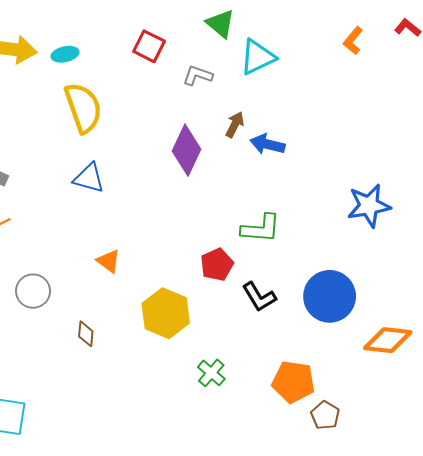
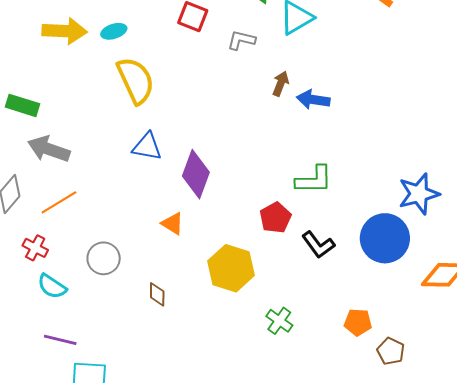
purple diamond: (187, 150) -> (196, 174), moved
blue star: (369, 206) -> (419, 194), moved
orange pentagon: (293, 382) -> (358, 322), size x0.7

